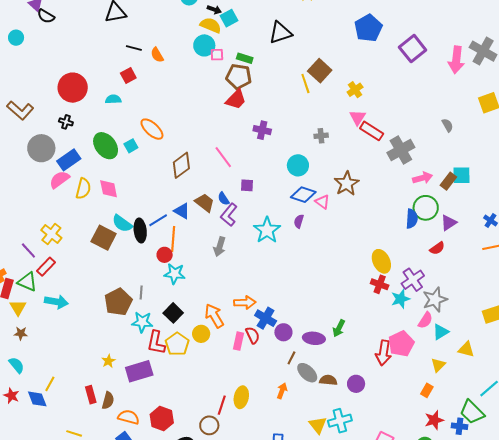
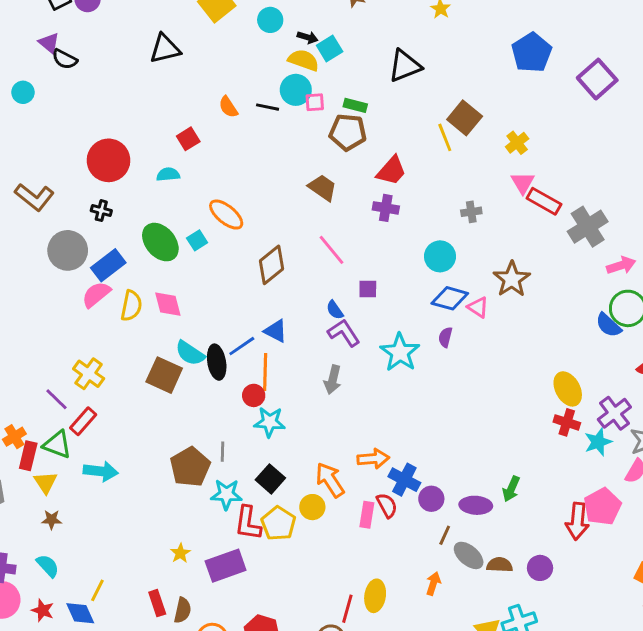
black line: (134, 48) -> (268, 107), moved
red trapezoid: (236, 99) -> (391, 171), moved
brown trapezoid: (205, 203) -> (323, 188), moved
purple L-shape: (229, 215) -> (344, 333), turned 110
blue semicircle: (412, 219) -> (608, 325), turned 132

